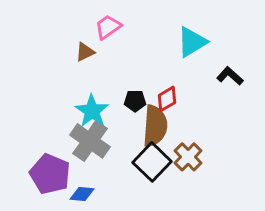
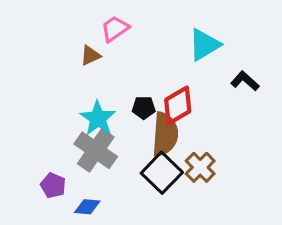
red diamond: (167, 99) -> (178, 106), size x1.4
purple pentagon: (50, 174) -> (53, 185), size x0.6

